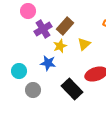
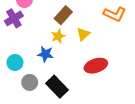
purple cross: (43, 29) -> (14, 18), moved
black rectangle: (72, 89) -> (57, 87), moved

